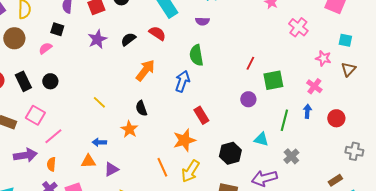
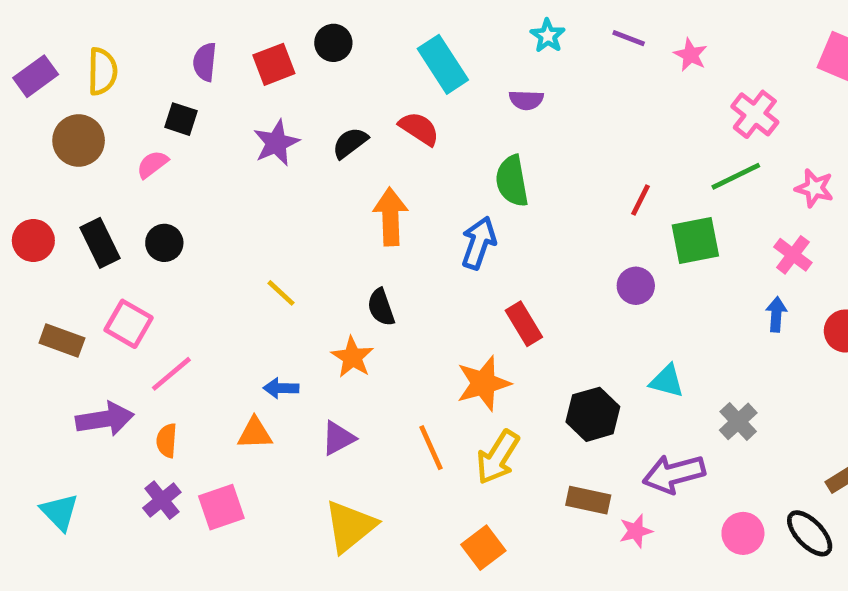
orange arrow: (145, 70) -> (391, 217), turned -40
green line: (284, 120) -> (736, 176), moved, turned 50
purple triangle: (111, 169) -> (338, 438), moved

